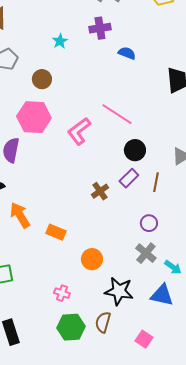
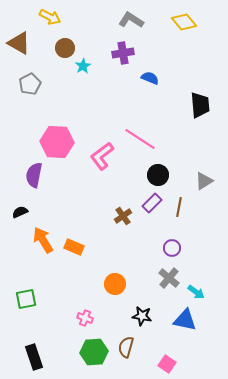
brown circle: (42, 79) -> (65, 48), moved
orange rectangle: (56, 232) -> (74, 247), moved
black star: (119, 291) -> (142, 316), size x0.7

